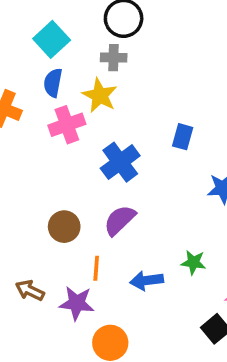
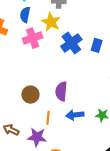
blue cross: (120, 162) -> (71, 43), moved
purple semicircle: (120, 220) -> (61, 91), turned -42
blue arrow: (147, 281) -> (75, 115), moved

